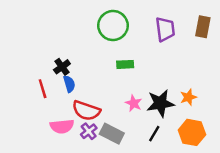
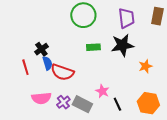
orange star: (188, 97) -> (145, 66), moved
pink star: (134, 103) -> (102, 91), moved
black star: (160, 103) -> (122, 45), moved
red semicircle: (86, 111) -> (62, 72), moved
black line: (154, 134) -> (117, 104), turned -56

